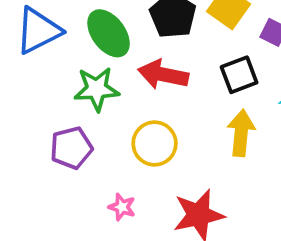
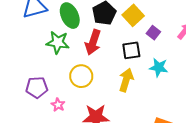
red arrow: (163, 75) -> (93, 42), turned -95
purple pentagon: (71, 148) -> (37, 87), moved

